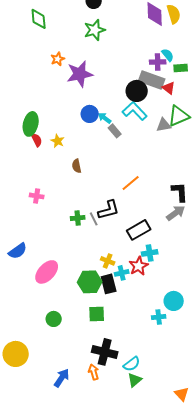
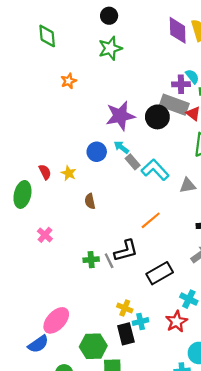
purple star: (80, 74) -> (120, 116), moved
cyan L-shape: (135, 111) -> (155, 170), moved
blue circle: (90, 114) -> (97, 152), moved
green ellipse: (31, 124) -> (22, 194), moved
gray triangle: (164, 125) -> (188, 185), moved
pink cross: (37, 196) -> (45, 235), turned 32
blue semicircle: (18, 251) -> (38, 344), moved
cyan cross: (150, 253) -> (189, 299), moved, turned 35
red star: (139, 266) -> (176, 322), moved
green hexagon: (90, 282) -> (93, 346), moved

